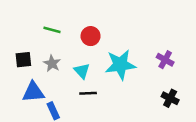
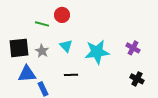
red circle: (91, 36) -> (62, 15), moved
black square: (23, 60) -> (19, 48), size x1.5
cyan triangle: (82, 71) -> (66, 46), moved

